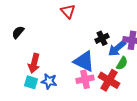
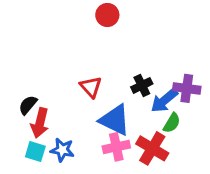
red triangle: (68, 11) -> (91, 87), moved
black semicircle: (18, 32) -> (28, 105), moved

